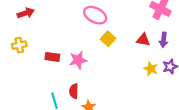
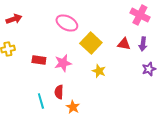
pink ellipse: (95, 15) -> (67, 23), moved
yellow square: (108, 39) -> (91, 43), size x1.5
yellow star: (151, 69) -> (99, 71), moved

